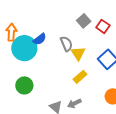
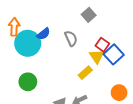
red square: (103, 26) -> (102, 45), moved
yellow triangle: (78, 53) -> (97, 56), moved

